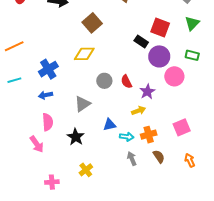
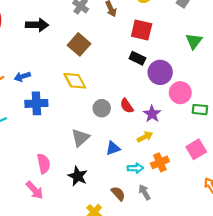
green triangle: (192, 23) -> (194, 41), moved
red square: (160, 27) -> (142, 30), moved
yellow diamond: (84, 54) -> (75, 81), turned 70
green rectangle: (192, 55) -> (200, 110), moved
blue cross: (48, 69) -> (36, 103), turned 36
blue arrow: (45, 95) -> (22, 77), moved
blue triangle: (110, 125) -> (113, 148), moved
brown semicircle: (159, 156) -> (118, 194), moved

